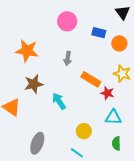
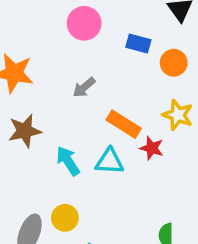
gray arrow: (68, 58) -> (84, 87), turned 40
cyan triangle: (113, 117) -> (109, 161), moved
yellow circle: (84, 131) -> (65, 218), moved

